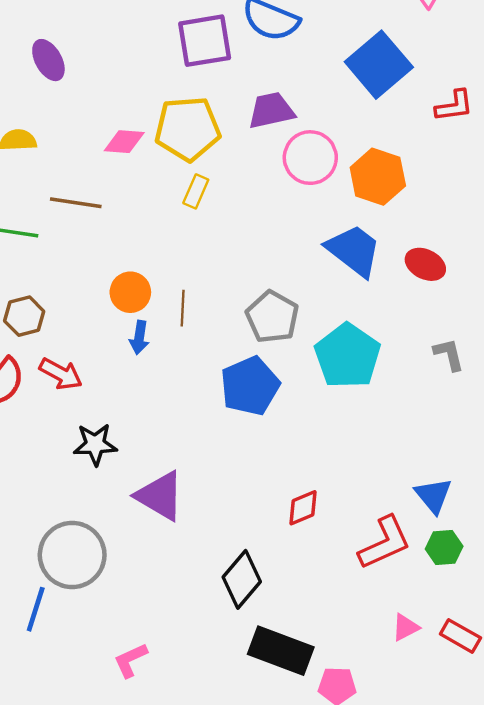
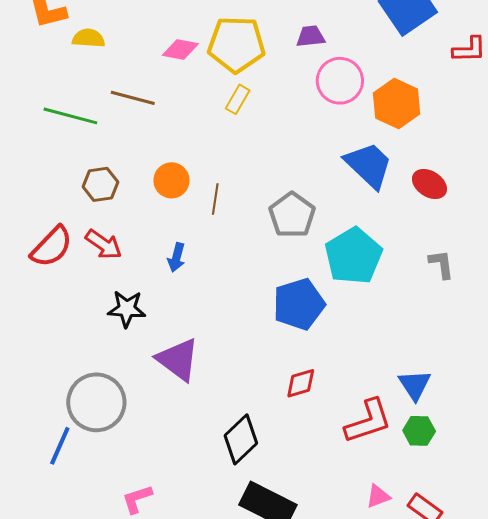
purple trapezoid: (271, 110) -> (311, 36), size x0.7
brown hexagon: (24, 316) -> (100, 184), moved
blue arrow: (139, 338) -> (176, 257), moved
blue pentagon: (250, 386) -> (299, 304), moved

